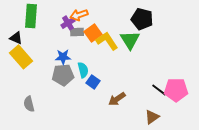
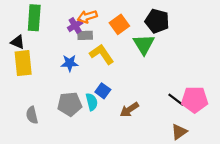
orange square: (93, 33) -> (119, 24), moved
yellow L-shape: (107, 41) -> (102, 54), moved
yellow rectangle: (21, 57) -> (23, 63), turned 35
cyan semicircle: (83, 70) -> (92, 102), moved
gray pentagon: (63, 75) -> (70, 104), moved
brown triangle: (152, 117) -> (179, 132), moved

